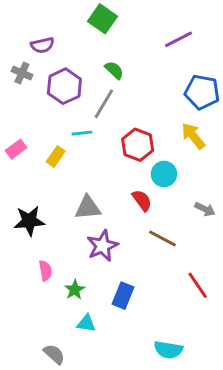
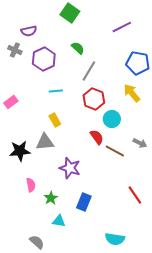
gray line: (104, 104) -> (89, 71), moved
yellow rectangle: (56, 156) -> (55, 120), moved, turned -64
gray triangle: (88, 208) -> (45, 142), moved
brown line: (163, 238) -> (115, 151), moved
purple star: (102, 246) -> (70, 168), turned -30

